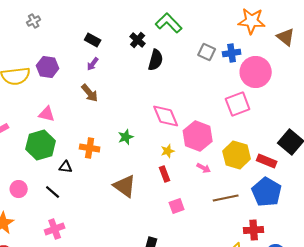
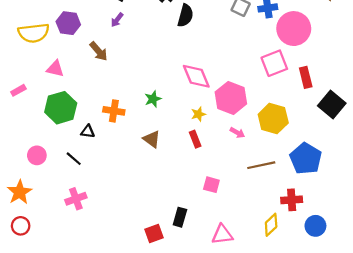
brown arrow: (90, 93) -> (99, 51), moved
pink triangle: (47, 114) -> (55, 69), moved
red rectangle: (267, 161) -> (306, 77), moved, turned 54
brown triangle: (125, 186) -> (152, 139), moved, size x0.7
pink square: (177, 206) -> (211, 185), moved, turned 35

